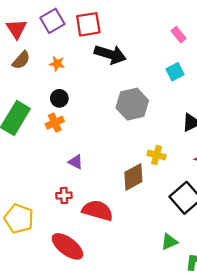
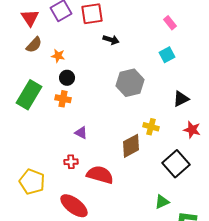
black arrow: (110, 54) -> (111, 40), size x0.6
orange star: (57, 64) -> (58, 56), moved
orange cross: (55, 123) -> (63, 99), turned 35

